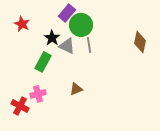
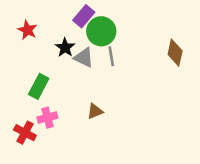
green rectangle: (43, 62) -> (39, 86), moved

